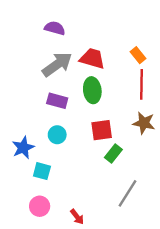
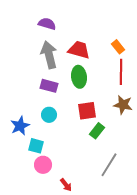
gray arrow: (57, 64) -> (49, 55), turned -68
pink circle: (40, 206) -> (43, 165), moved

